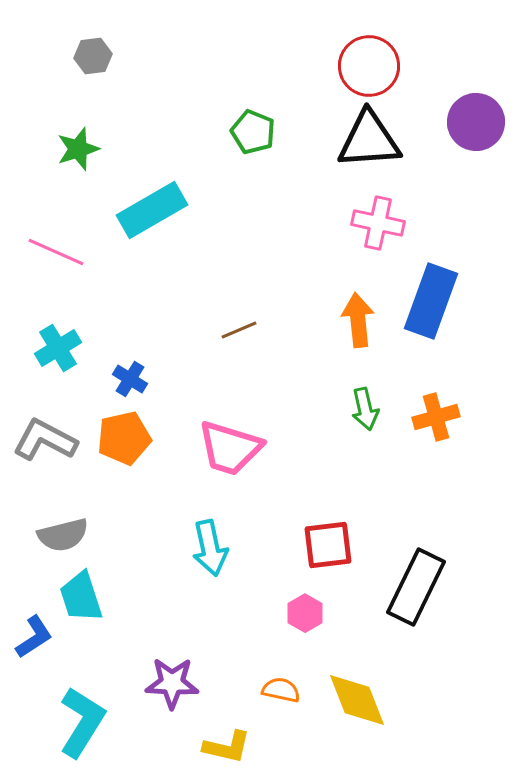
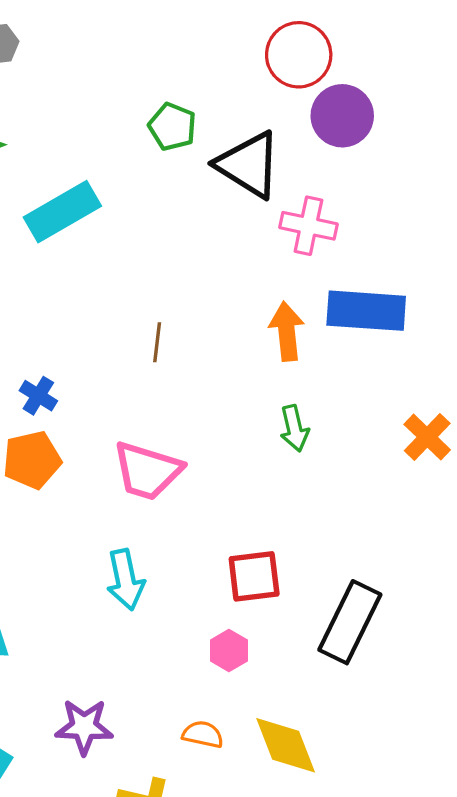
purple circle: (476, 122) -> (342, 116), moved
black triangle: (369, 140) -> (249, 165), moved, turned 36
blue rectangle: (431, 301) -> (366, 311), turned 74
brown line: (239, 330) -> (157, 342), turned -60
orange cross: (436, 417) -> (427, 437), moved, turned -30

